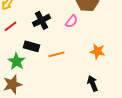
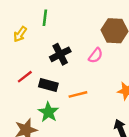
red line: (10, 26) -> (25, 77), moved
green star: (16, 61) -> (48, 112), moved

